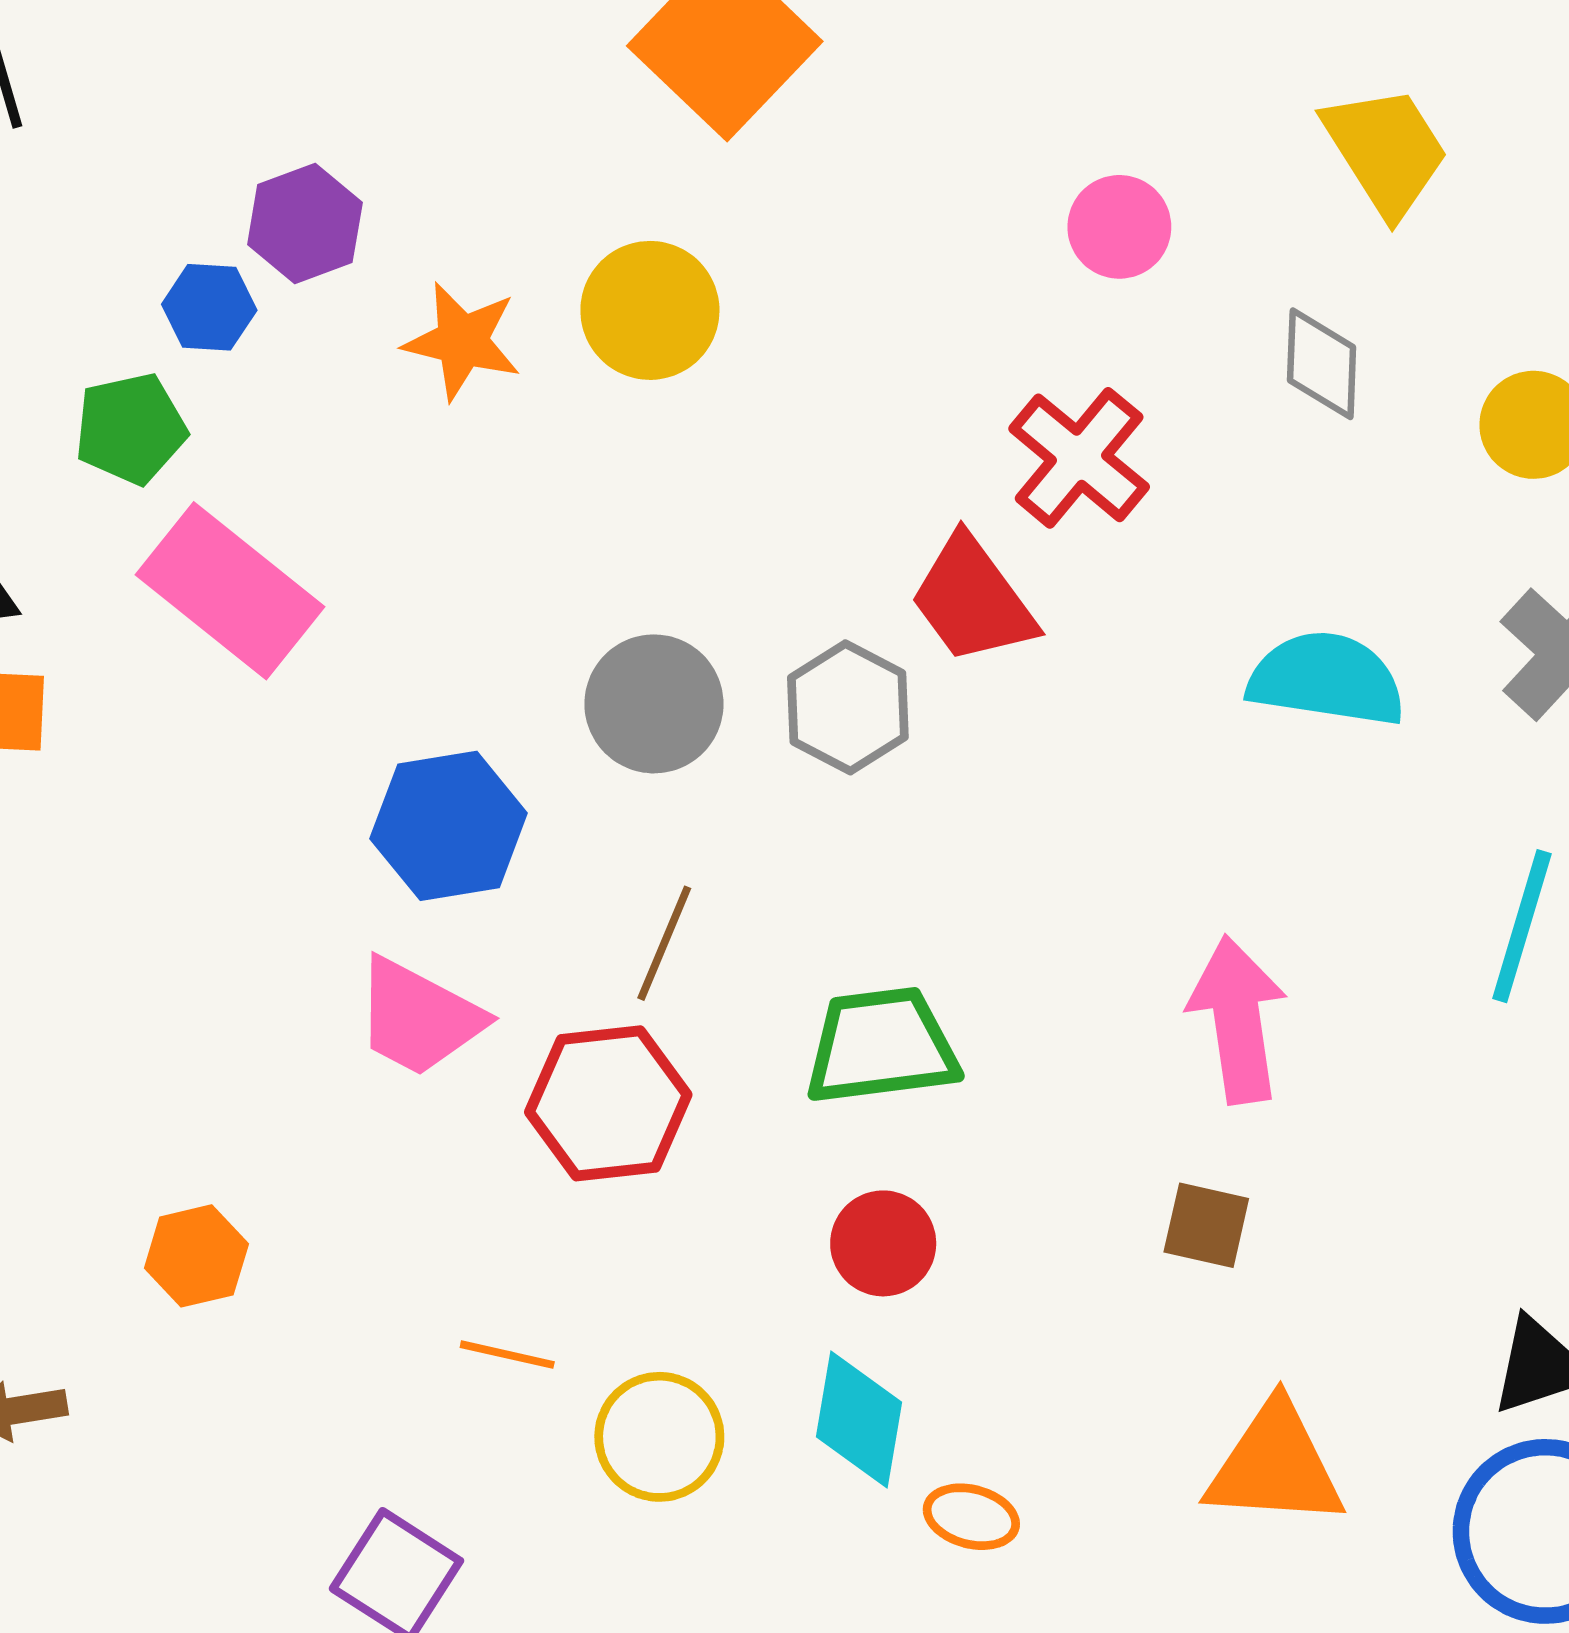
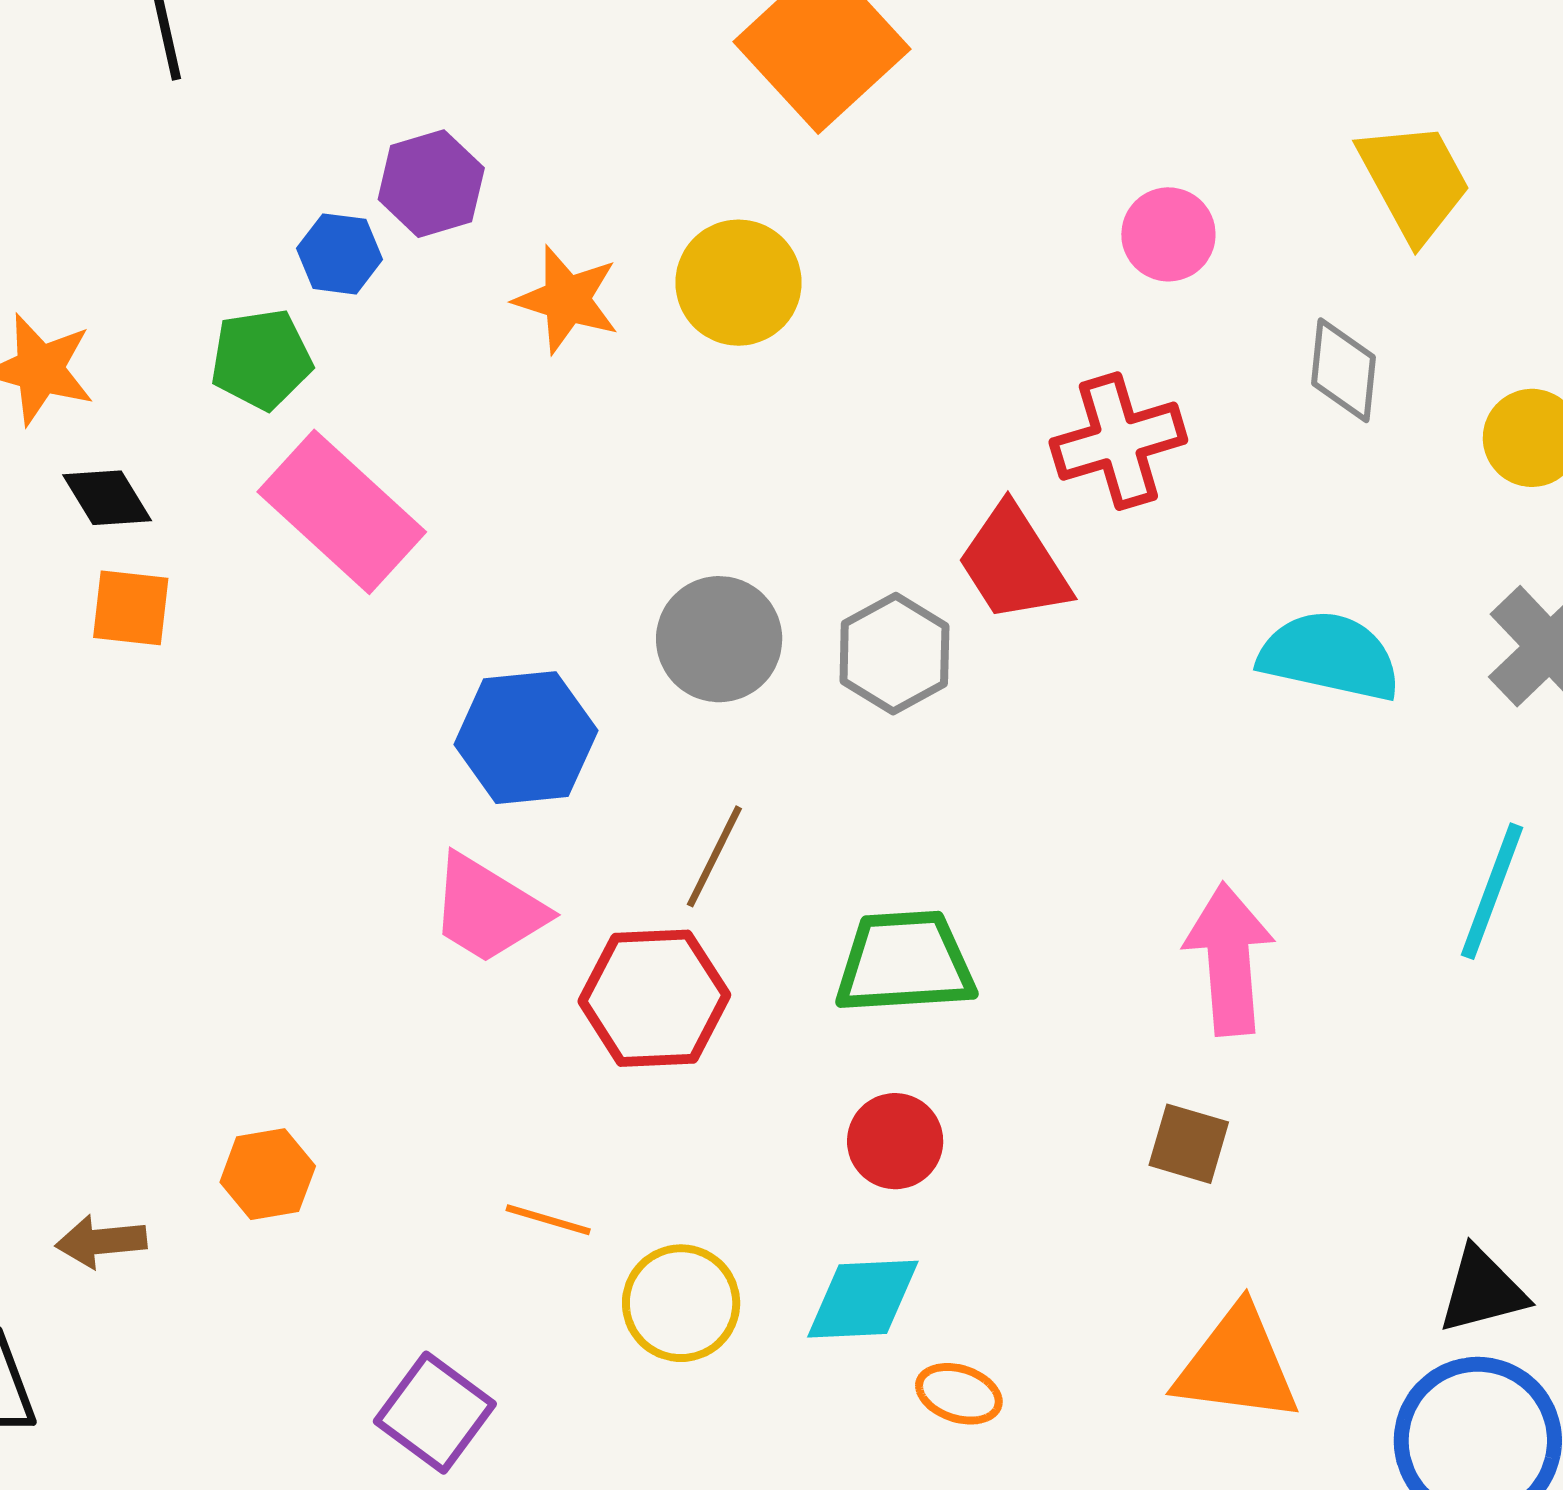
red cross: (1079, 458) -> (1118, 441), turned 30
orange hexagon: (196, 1256) -> (268, 1174), moved
cyan diamond: (859, 1419) -> (863, 1299), turned 74

